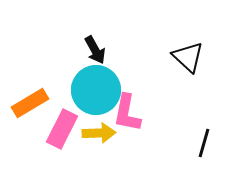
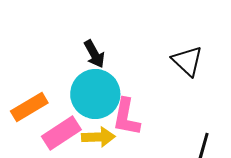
pink rectangle: (62, 129) -> (61, 133), turned 30

